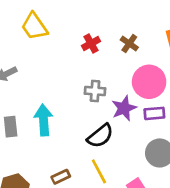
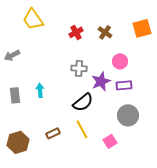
pink circle: (149, 82) -> (120, 61), size x0.6
cyan arrow: (44, 120) -> (40, 90), size x0.6

